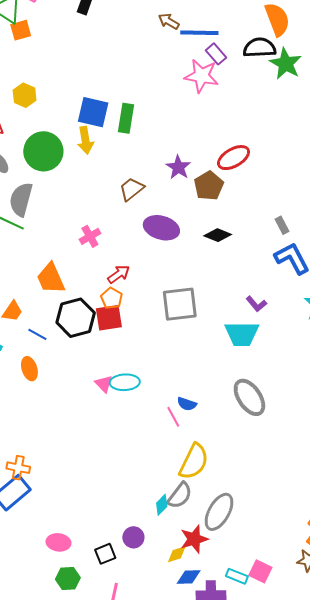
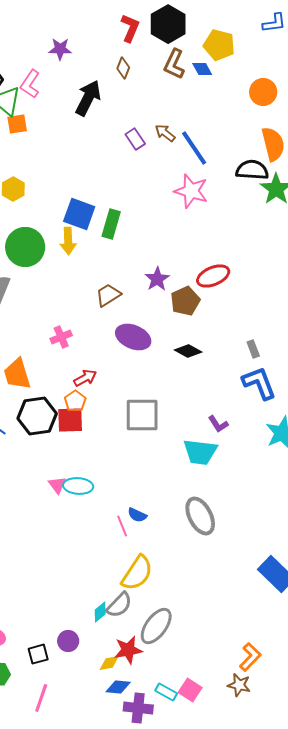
blue line: (199, 33) -> (194, 148), turned 48
purple rectangle: (216, 54) -> (135, 139), moved

